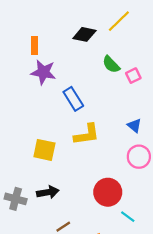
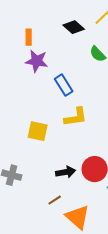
black diamond: (84, 34) -> (74, 27), turned 30
black arrow: (48, 192) -> (66, 172), moved

